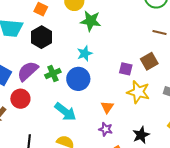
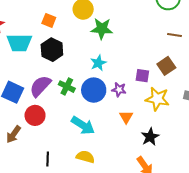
green cross: (53, 74) -> (67, 87), turned -35
purple star: (106, 129) -> (119, 90), moved
black star: (141, 135) -> (150, 137), moved

